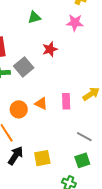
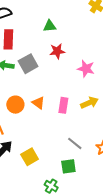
green triangle: (34, 17) -> (50, 26), moved
pink star: (75, 23) -> (86, 69), moved
yellow square: (42, 158) -> (30, 157), turned -30

